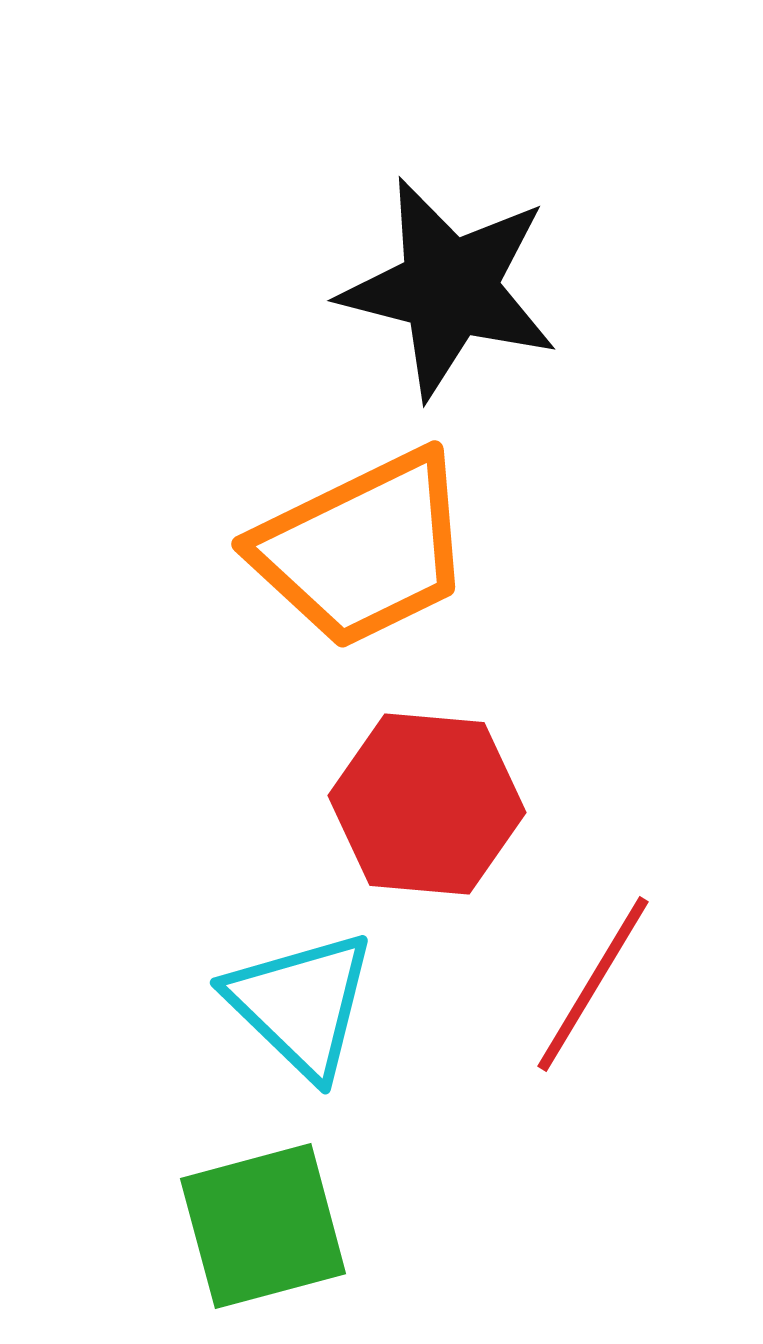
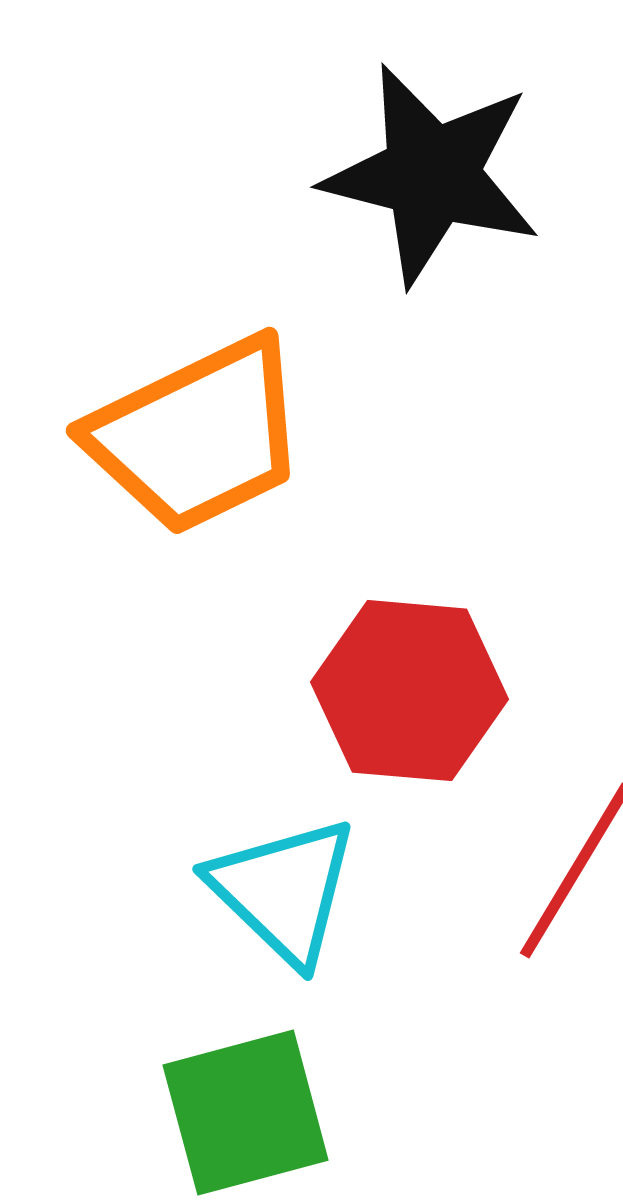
orange trapezoid: (363, 549) -> (198, 436), moved

